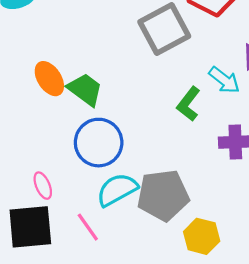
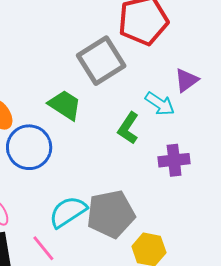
green trapezoid: (85, 89) -> (65, 105), moved
blue circle: (99, 143) -> (29, 147), moved

